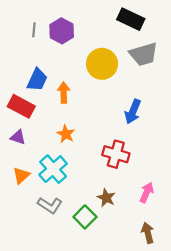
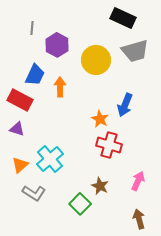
purple hexagon: (62, 31) -> (57, 45), moved
orange star: (66, 134) -> (100, 119), moved
gray L-shape: (50, 205) -> (34, 193), moved

